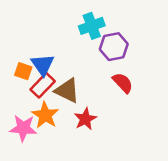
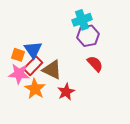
cyan cross: (92, 26) -> (82, 20), moved
pink star: (23, 128) -> (19, 74), moved

